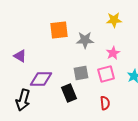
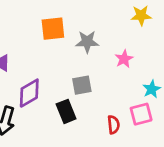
yellow star: (114, 20) -> (141, 15), moved
pink square: (106, 74) -> (141, 114), moved
purple diamond: (41, 79) -> (29, 93), turned -30

